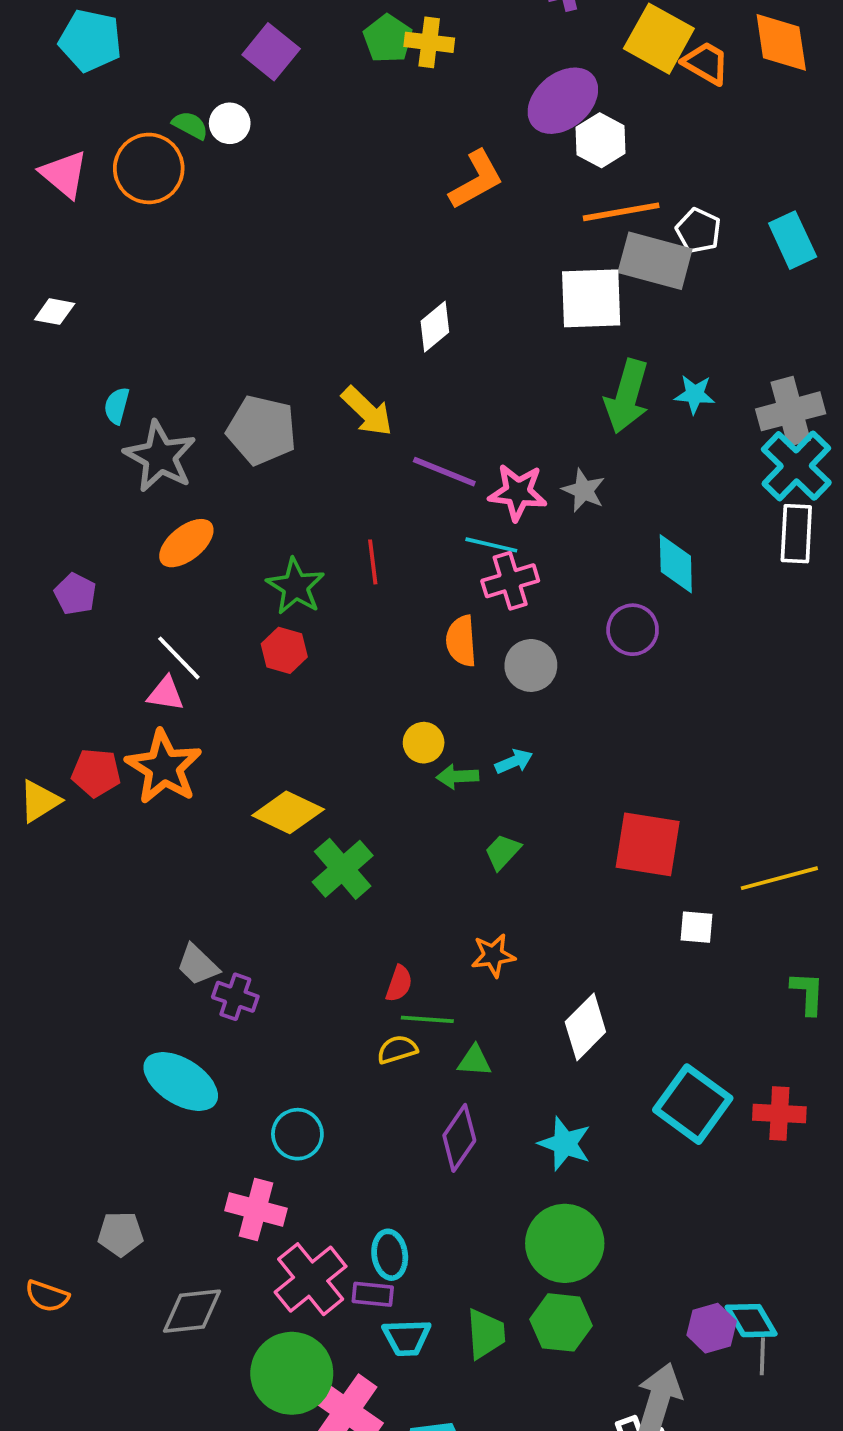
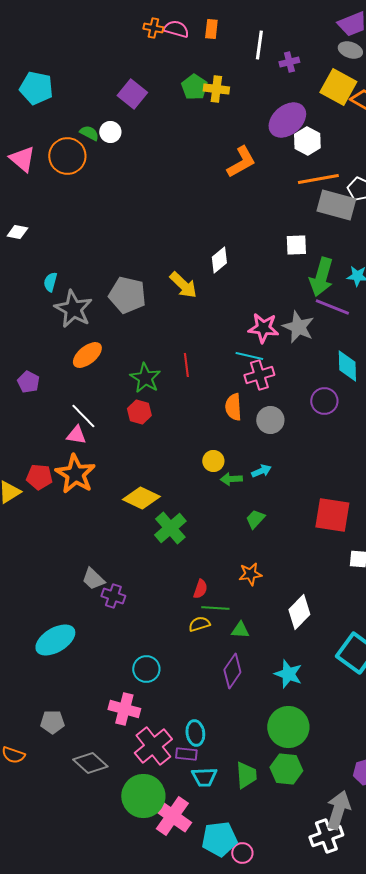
white square: (591, 298) -> (296, 245), moved, size x0.6
white diamond: (435, 327) -> (219, 260), moved
purple line: (444, 472) -> (332, 307), moved
gray star: (584, 490) -> (298, 327), size x1.4
cyan ellipse: (181, 1081) -> (55, 640), moved, turned -63
gray diamond: (192, 1311) -> (90, 763), turned 48

